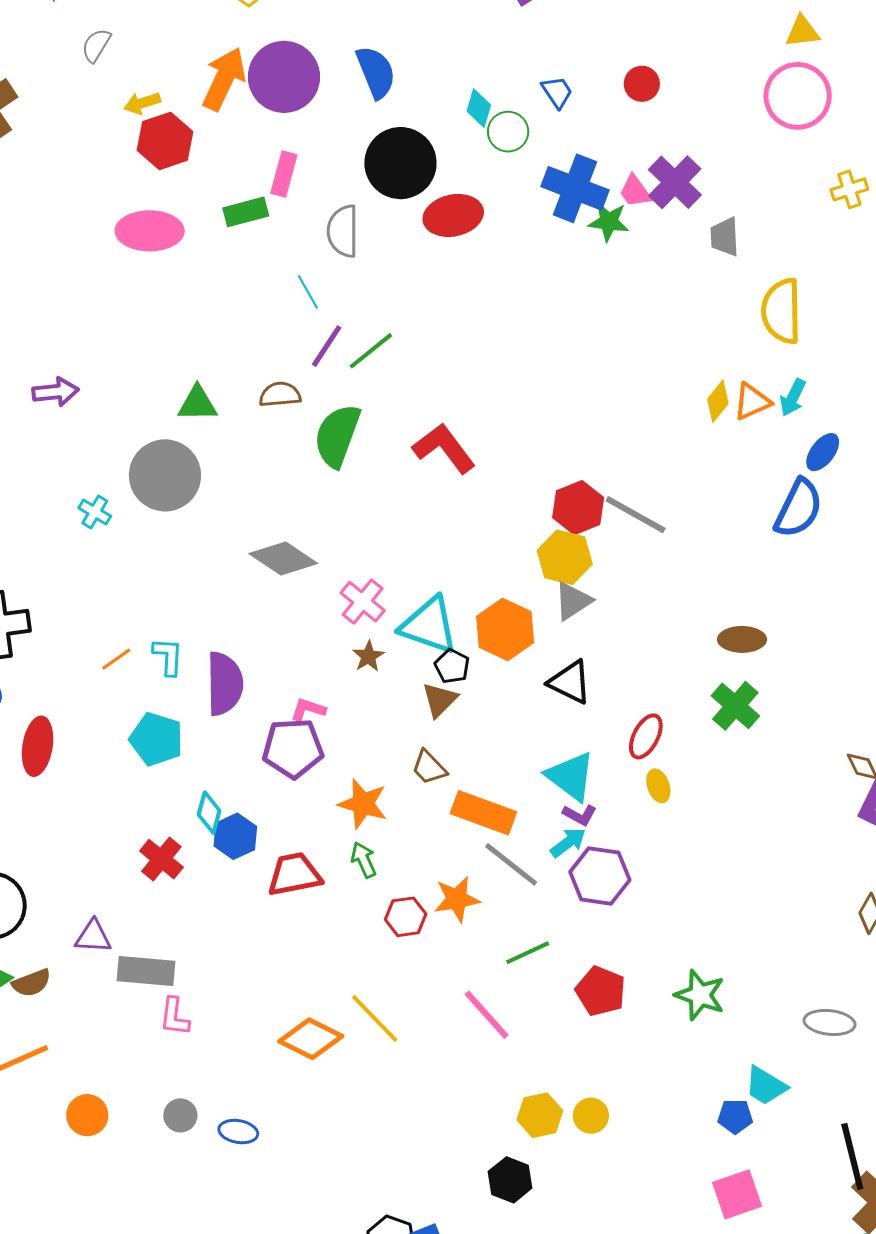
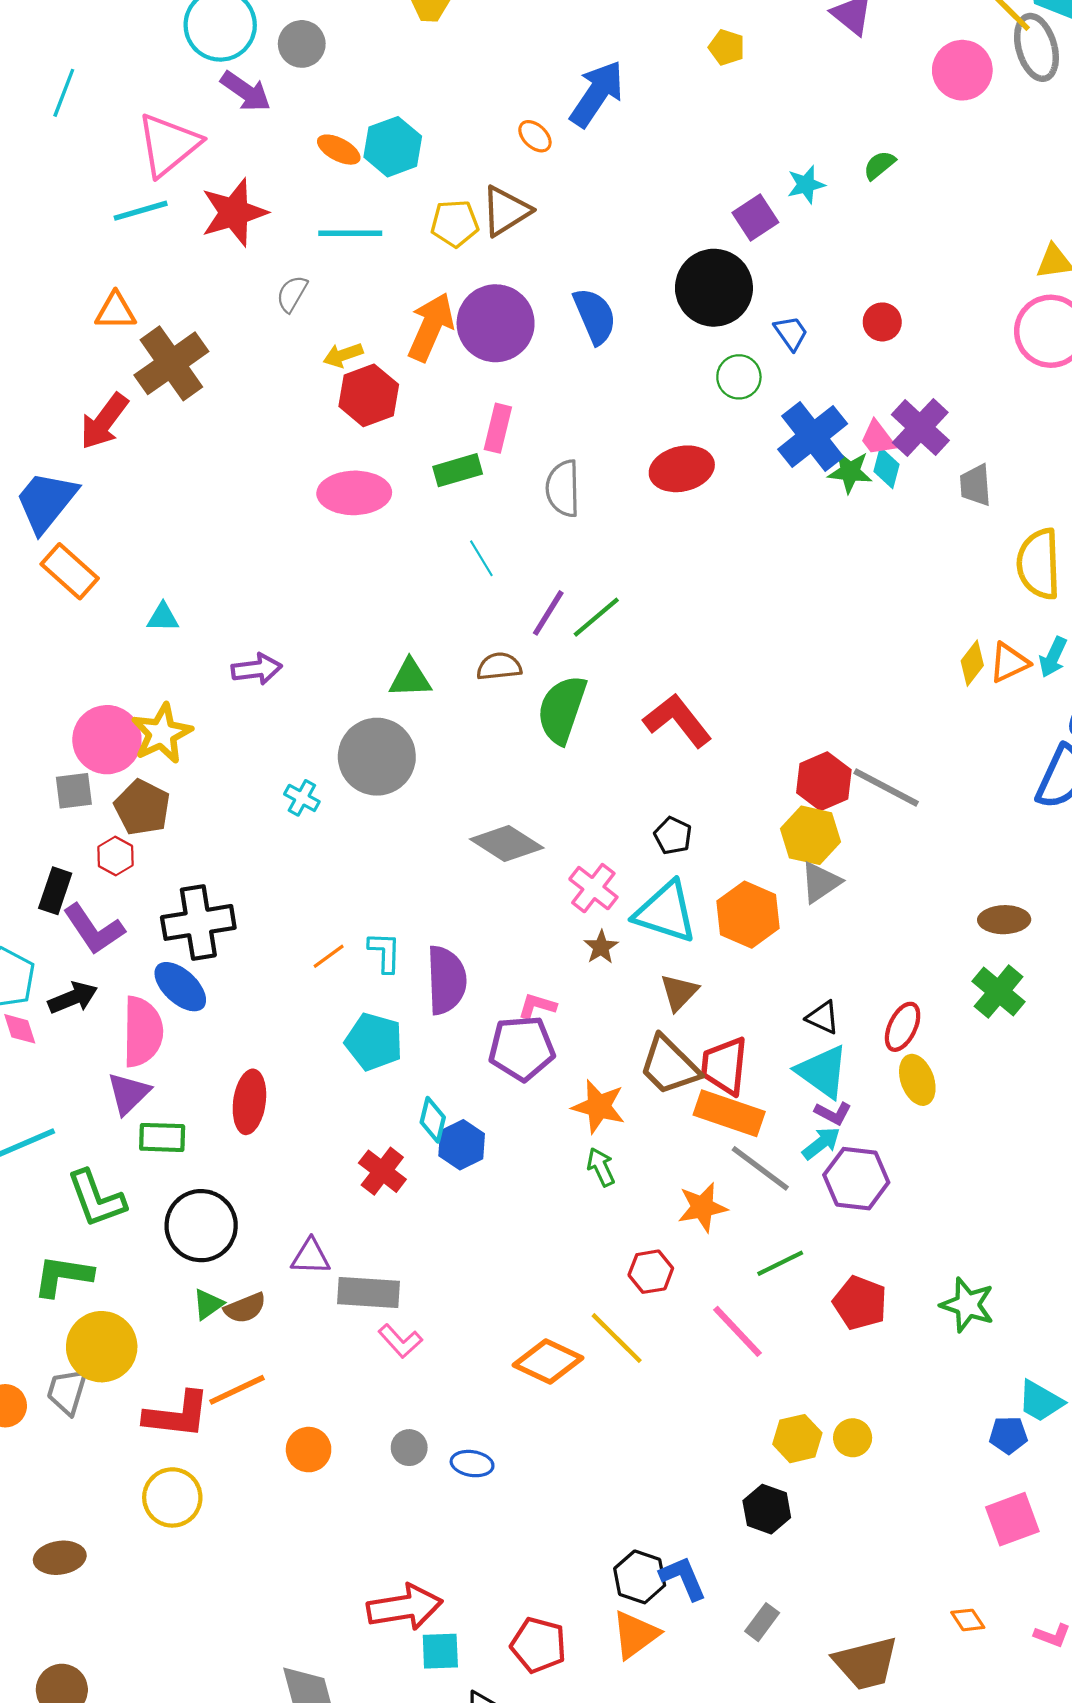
cyan diamond: (479, 108) -> (886, 468), moved
black circle: (400, 163) -> (714, 288), moved
blue cross: (575, 188) -> (813, 436), turned 32
cyan line: (308, 292) -> (481, 558), moved
black pentagon: (452, 666) -> (673, 836), moved
black triangle: (570, 682) -> (823, 1017), moved, size x0.7
red ellipse: (38, 746) -> (249, 1102), moved
brown trapezoid: (429, 767) -> (669, 1066), size x1.6
yellow ellipse: (658, 786) -> (917, 1080), size x1.4
red trapezoid: (294, 874) -> (725, 1066), moved, turned -72
red hexagon: (406, 917) -> (651, 1272), moved
pink L-shape: (174, 1017) -> (400, 1341), turned -48

